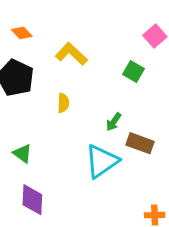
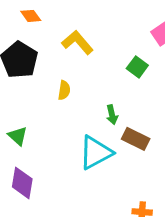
green arrow: (114, 122) -> (112, 115), turned -54

